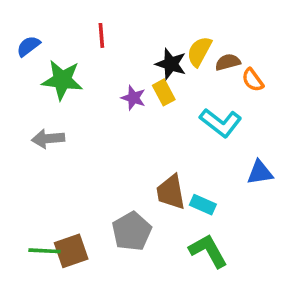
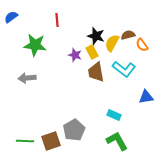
blue semicircle: (28, 46) -> (11, 17), moved
yellow semicircle: (199, 52) -> (112, 43), moved
brown trapezoid: (171, 192) -> (96, 72), moved
brown square: (71, 251) -> (51, 141), moved

